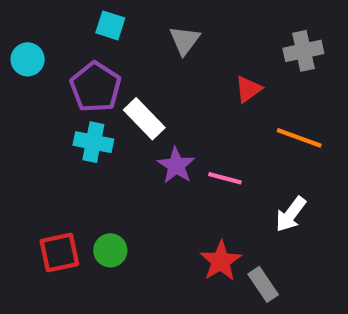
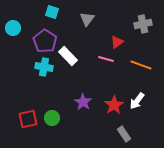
purple star: (176, 165) -> (83, 102), moved
pink line: (225, 178) -> (106, 59), moved
red star: (221, 261) -> (114, 105), moved

